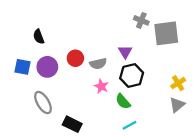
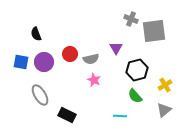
black hexagon: (132, 76) -> (137, 70), moved
yellow cross: (178, 83) -> (165, 85), moved
green semicircle: (123, 101) -> (135, 96), moved
gray triangle: (177, 105) -> (164, 110), moved
cyan line: (129, 125) -> (120, 116), turned 32

